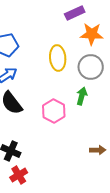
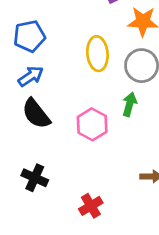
red cross: (19, 175) -> (91, 206), moved

